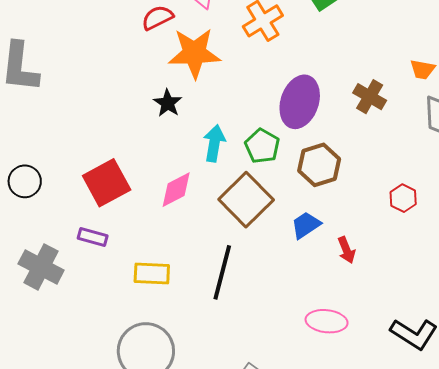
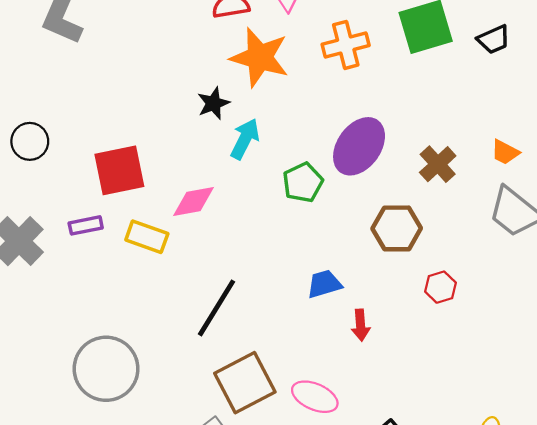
cyan arrow: (214, 143) -> (245, 139), moved
brown hexagon: (319, 165) -> (397, 228), moved
brown square: (246, 200) -> (245, 383), moved
purple rectangle: (93, 237) -> (86, 225), turned -44
yellow rectangle: (152, 274) -> (147, 237), moved

